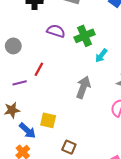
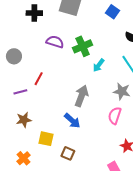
brown star: (12, 110) -> (24, 120), moved
yellow square: (48, 120) -> (46, 139), moved
blue arrow: (27, 131) -> (72, 121), moved

